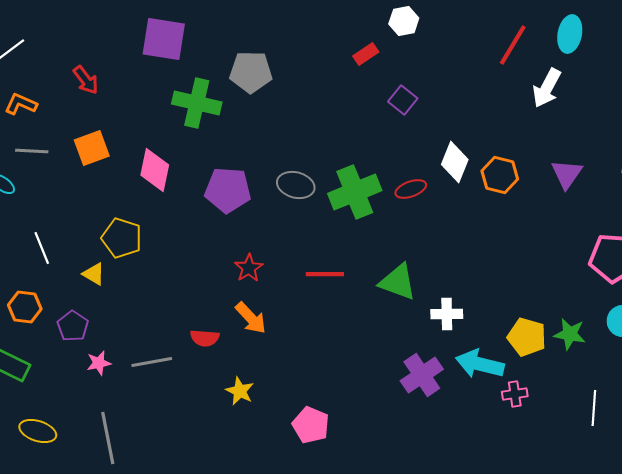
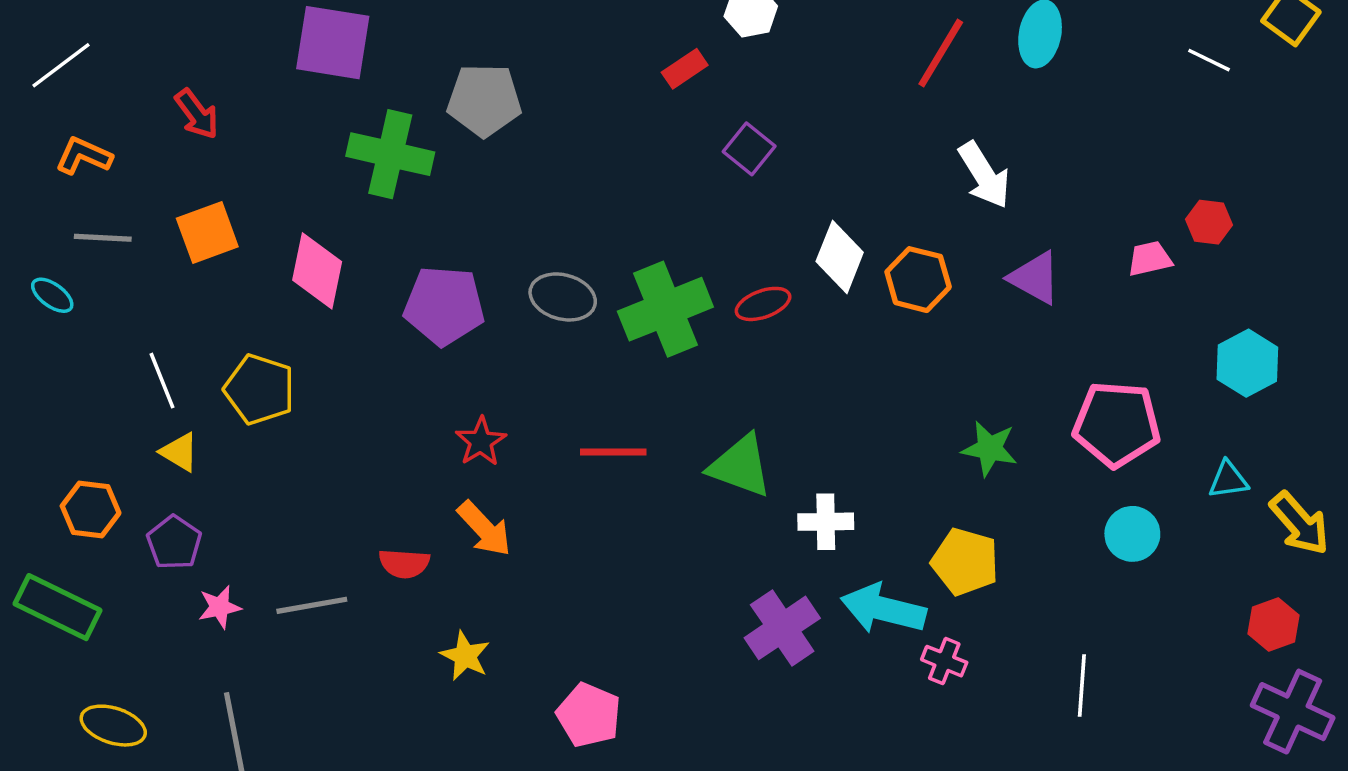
white arrow: (547, 88) -> (984, 175), moved, turned -60
purple triangle: (567, 174) -> (1035, 278), turned -36
white line: (42, 248) -> (162, 381), moved
yellow triangle: (94, 274) -> (179, 452), moved
green star: (570, 334) -> (990, 449), moved
pink cross: (515, 394) -> (944, 661), turned 30

